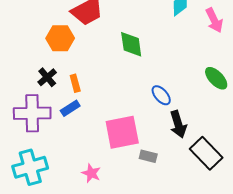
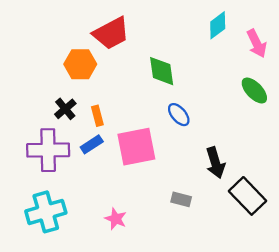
green ellipse: (216, 78) -> (254, 91), moved
blue ellipse: (161, 95) -> (179, 115), moved
pink square: (122, 132) -> (136, 147), moved

